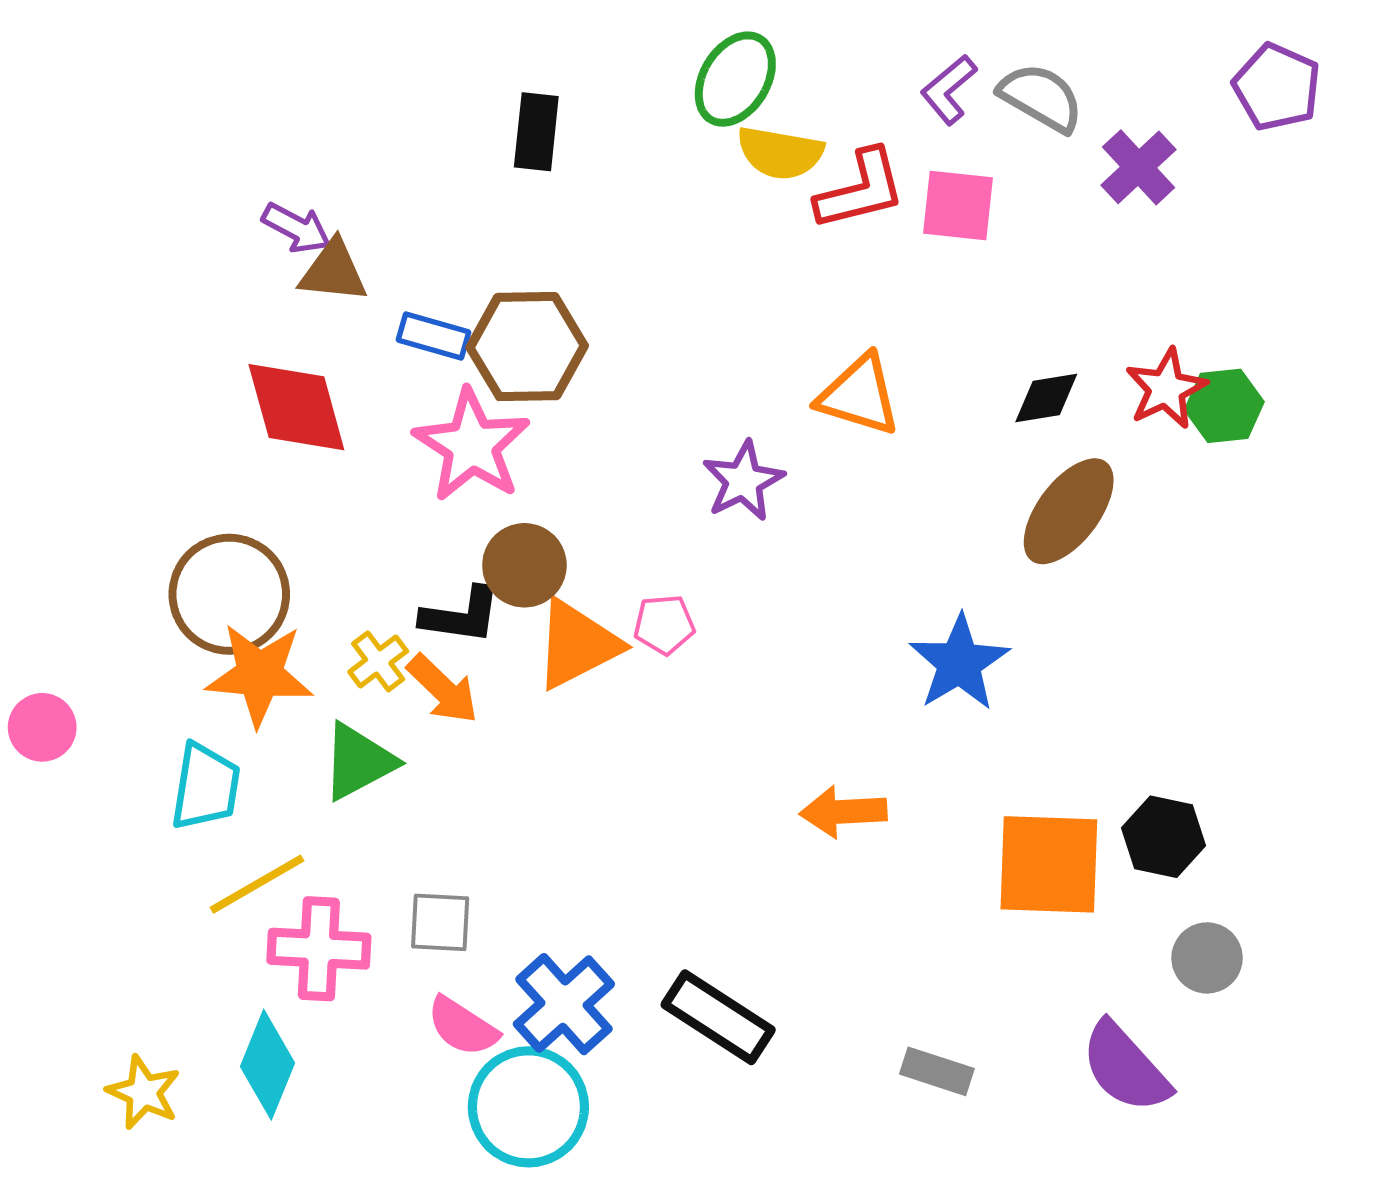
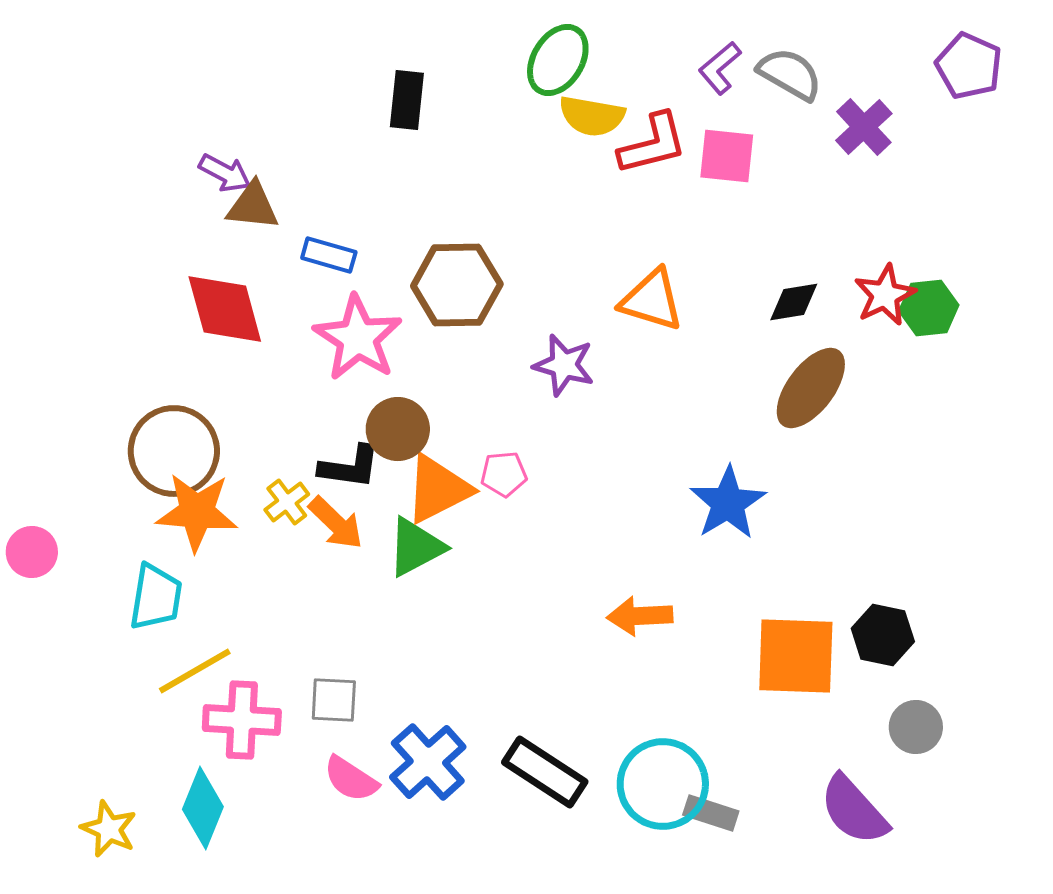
brown hexagon: (527, 347) -> (457, 285), moved
purple star: (743, 481) -> (564, 365), turned -30
green triangle: (358, 762) -> (416, 547), moved
cyan circle: (528, 1107) -> (663, 784), moved

